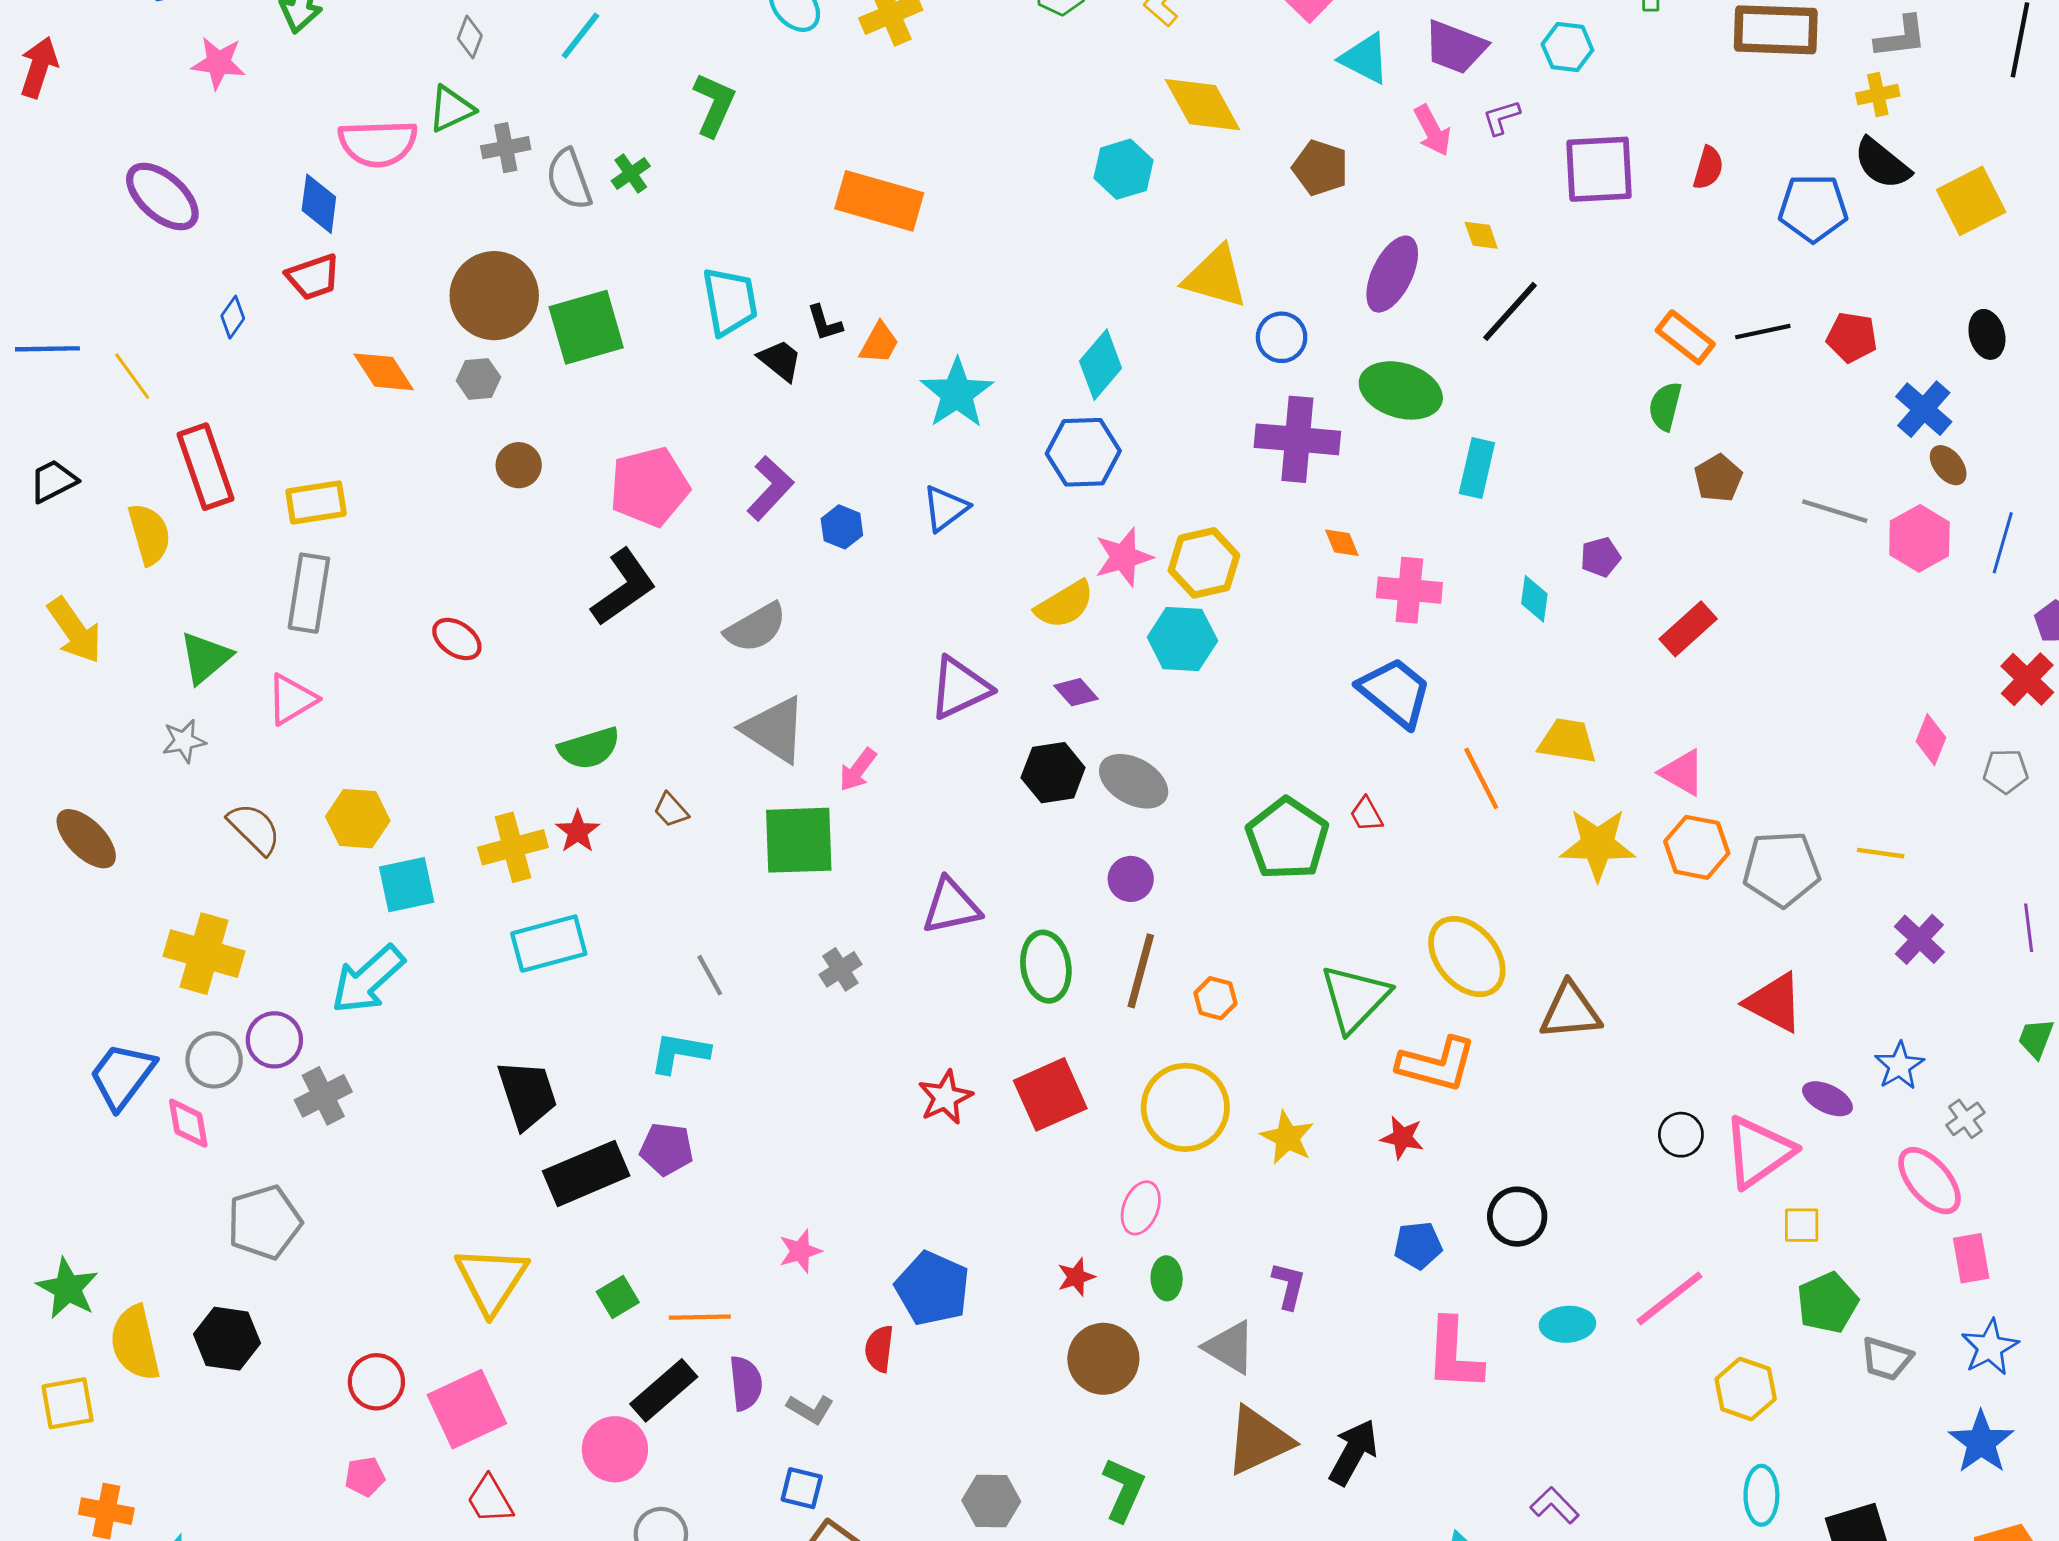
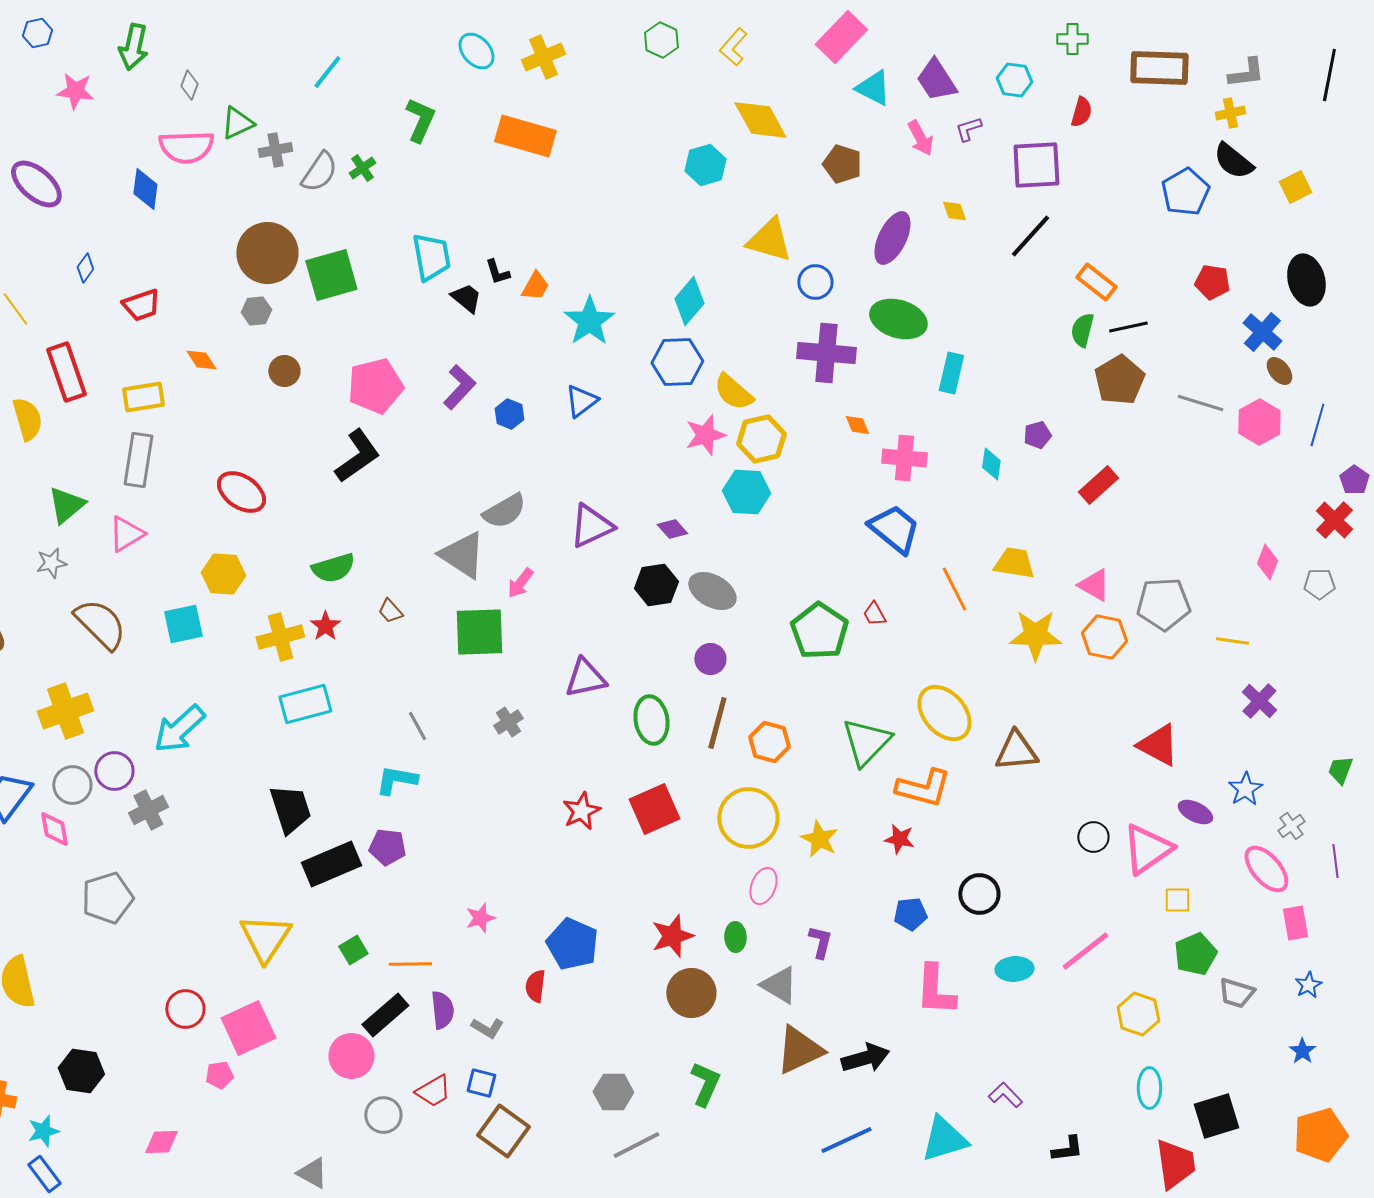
gray diamond: (470, 37) -> (189, 85), moved
purple trapezoid: (1455, 47) -> (936, 80), turned 36
red semicircle: (1708, 168) -> (1081, 112), moved
gray semicircle: (569, 179) -> (319, 172), turned -126
orange rectangle: (879, 201) -> (525, 136), moved
yellow square: (1971, 201) -> (1295, 187), size x0.7
blue pentagon: (1813, 208) -> (1185, 192), turned -30
red trapezoid: (313, 277) -> (141, 305), moved
black line: (1510, 311) -> (1030, 236), moved
black line: (1763, 332) -> (1128, 327), moved
black ellipse: (1987, 334) -> (1306, 280), size x1.5
orange diamond: (384, 372) -> (201, 360), moved, size x0.7
brown pentagon: (1718, 478) -> (1119, 380), size x1.5
yellow semicircle: (1065, 605) -> (733, 392), moved, turned 72
gray semicircle: (756, 628) -> (504, 511), moved
red ellipse: (457, 639) -> (241, 492), size x1.4
yellow hexagon: (358, 819) -> (223, 574), moved
brown semicircle: (254, 829) -> (100, 624), size x1.4
gray pentagon: (1782, 869) -> (1163, 604), moved
cyan square: (407, 885) -> (183, 624), moved
purple line: (2029, 928) -> (1335, 861), moved
yellow cross: (204, 954) -> (65, 711), turned -36
orange hexagon: (1215, 998) -> (769, 742), size x1.4
pink ellipse: (1141, 1208) -> (763, 886), moved
red star: (1076, 1277) -> (672, 936), size x1.6
black hexagon: (227, 1339) -> (81, 1071), moved
blue star: (1990, 1347) -> (1308, 985), size x0.7
blue star: (1981, 1442) -> (1302, 1051), size x0.6
black arrow: (1353, 1452) -> (865, 1058), turned 45
pink pentagon: (365, 1477) -> (219, 1075), moved
red trapezoid: (490, 1500) -> (433, 1091), moved, turned -90

